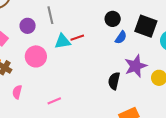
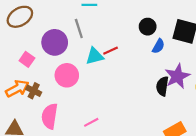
purple circle: (28, 26) -> (55, 42), size x1.5
black semicircle: (114, 81) -> (162, 86), moved
pink semicircle: (17, 92) -> (50, 116), size x1.6

